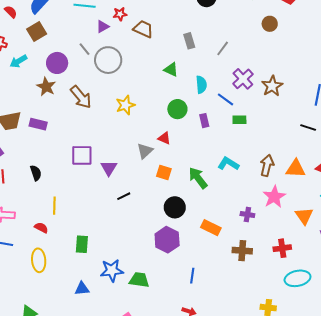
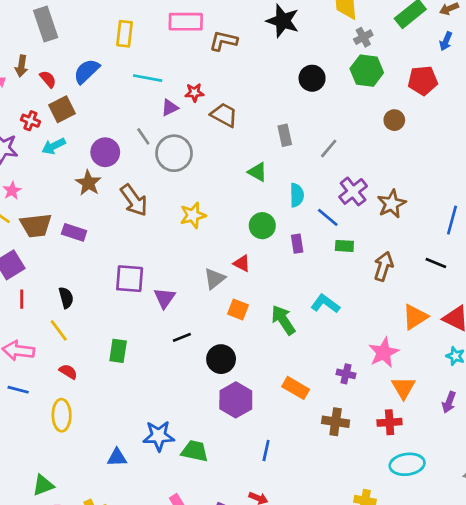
brown square: (37, 31) -> (62, 109), moved
brown arrow: (267, 165) -> (384, 266), moved
orange triangle: (296, 169) -> (415, 317), turned -40
yellow line: (54, 206) -> (59, 330), moved, turned -42
black circle: (175, 207) -> (221, 359), moved
orange triangle: (304, 216) -> (403, 388), moved
green rectangle: (82, 244) -> (118, 351), moved

